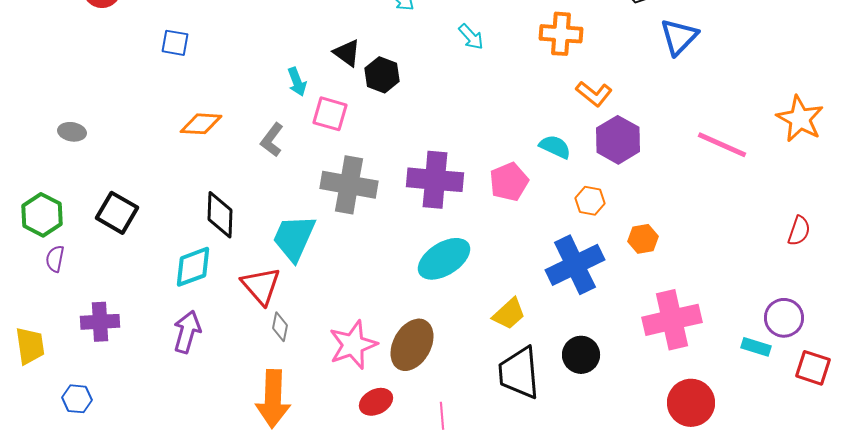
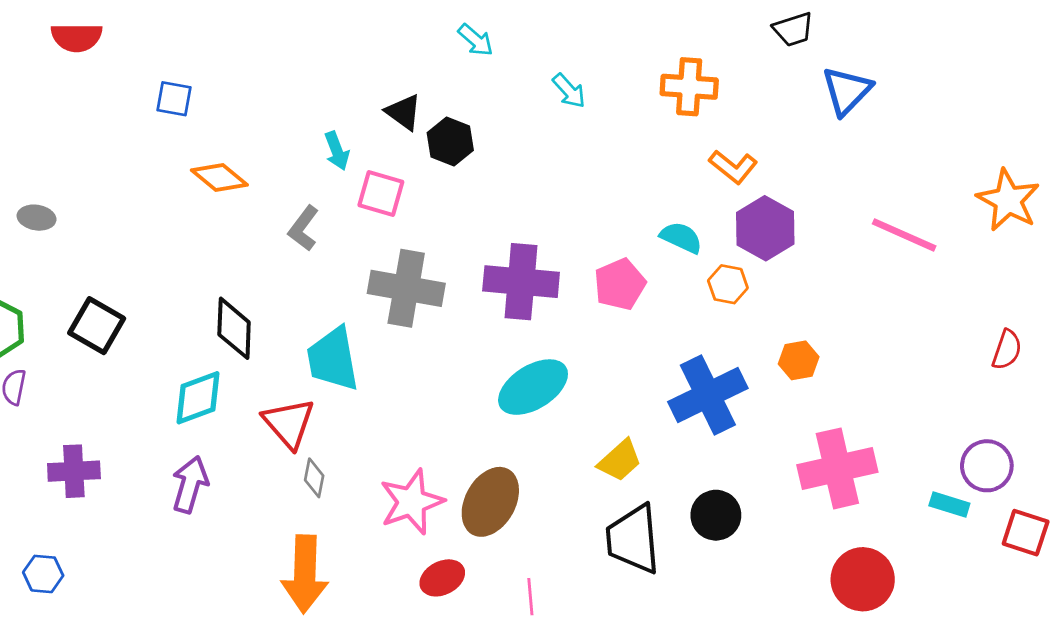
orange diamond: (201, 124) -> (219, 178), moved, turned 36
orange hexagon: (590, 201) -> (728, 284), moved
cyan trapezoid: (294, 238) -> (333, 359), turned -34

